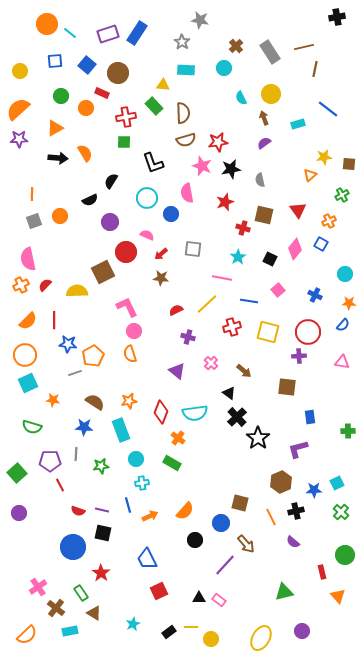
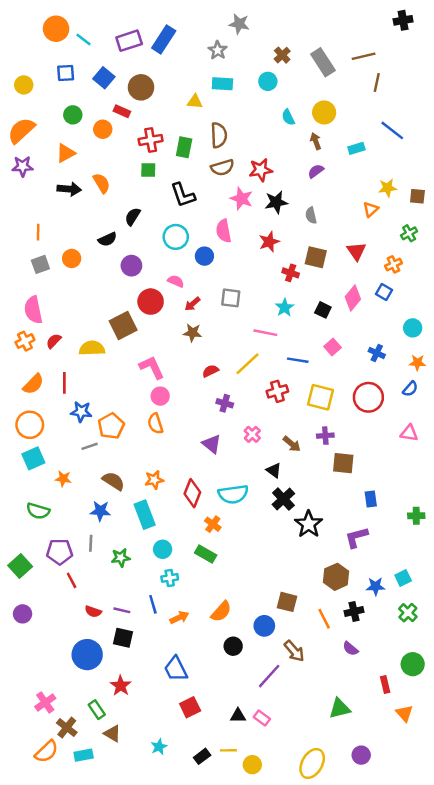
green rectangle: (154, 106) -> (184, 147), moved, turned 54
purple cross: (299, 356) -> (325, 436), moved
orange semicircle: (27, 635) -> (46, 752), moved

